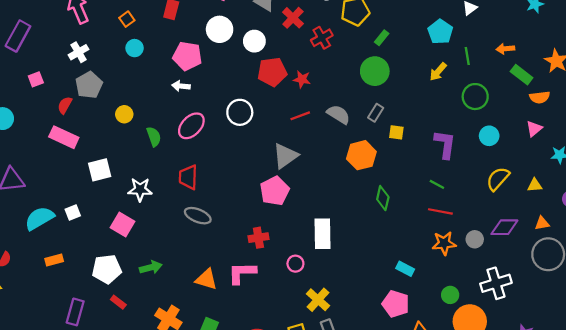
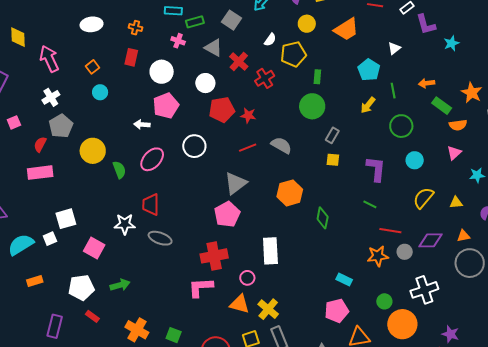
white circle: (220, 29) -> (162, 72), moved
green rectangle: (382, 38) -> (317, 77), turned -32
pink pentagon: (187, 56) -> (166, 106), moved, turned -30
gray rectangle: (376, 113) -> (332, 135), moved
yellow circle: (124, 114) -> (93, 151), size x1.6
pink rectangle: (64, 137) -> (40, 173), turned -30
orange hexagon: (361, 155) -> (290, 193), moved
white square: (100, 170) -> (66, 219), moved
white star: (140, 190) -> (125, 224), moved
red line: (440, 211) -> (390, 231), moved
red cross: (258, 238) -> (214, 256), size x1.5
orange triangle: (206, 279) -> (240, 304), moved
pink pentagon: (396, 304) -> (337, 311), turned -30

